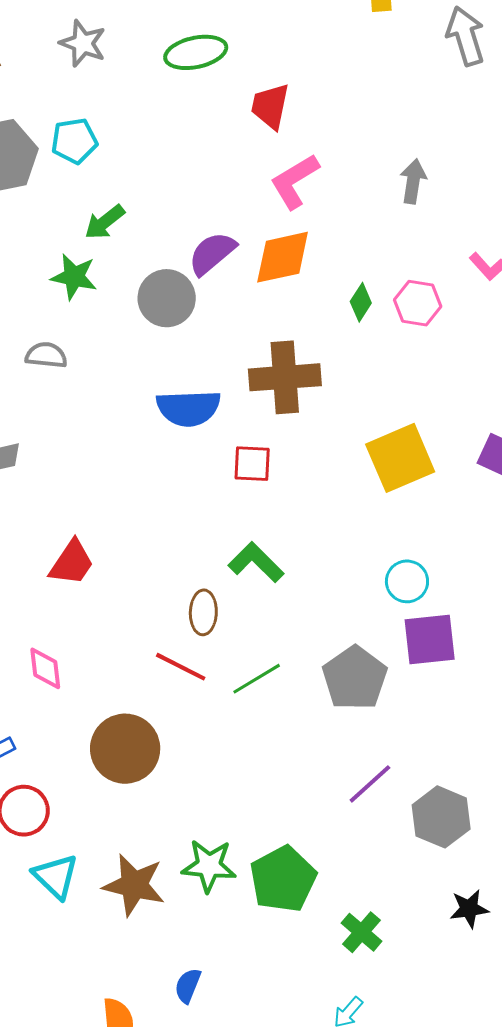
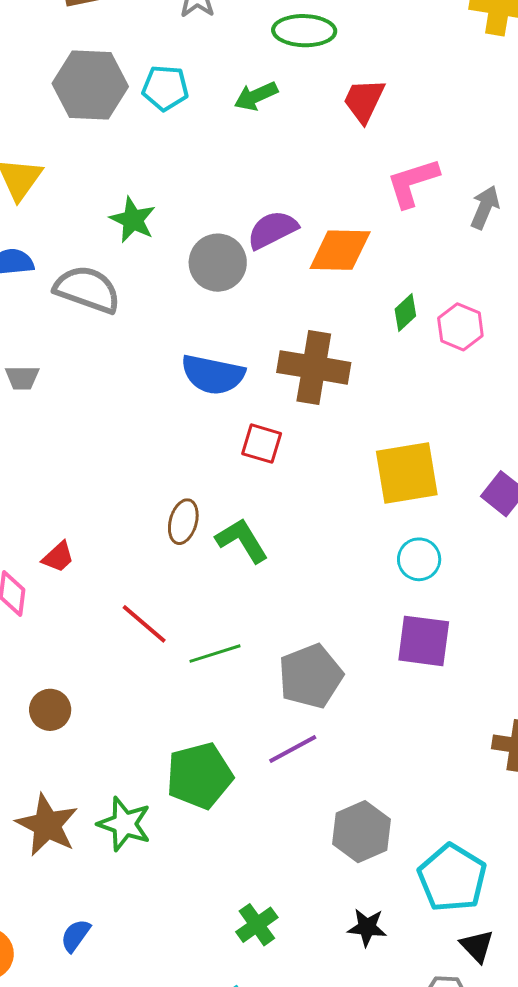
pink L-shape: (295, 181) -> (413, 183), moved
green arrow: (105, 222) -> (256, 96), moved
gray semicircle: (46, 355) -> (87, 289), size x1.6
red trapezoid: (72, 563) -> (58, 557), moved, size x0.7
cyan circle: (407, 581) -> (419, 559), moved
brown ellipse: (203, 612) -> (183, 522), moved
purple square: (430, 640) -> (424, 641), moved
brown circle: (125, 749) -> (50, 710), moved, size x0.6
purple line: (370, 784) -> (293, 749), moved
green pentagon: (283, 879) -> (199, 776), moved

